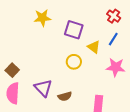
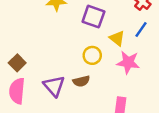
pink star: (116, 67) -> (128, 62), moved
brown semicircle: (65, 96) -> (81, 81), moved

